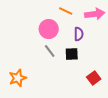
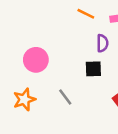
pink circle: (49, 29) -> (36, 60), moved
gray line: (50, 51) -> (65, 97), moved

